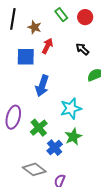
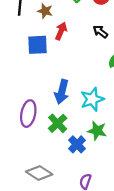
blue arrow: (42, 86) -> (62, 92), moved
green star: (73, 137) -> (97, 131), turned -30
gray diamond: (34, 169) -> (39, 173), moved

